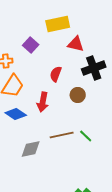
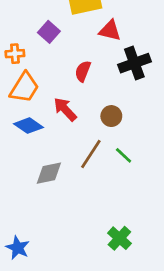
brown circle: (78, 95) -> (111, 116), moved
red arrow: (43, 102) -> (65, 109), turned 126
brown line: (62, 135) -> (91, 154), turned -45

